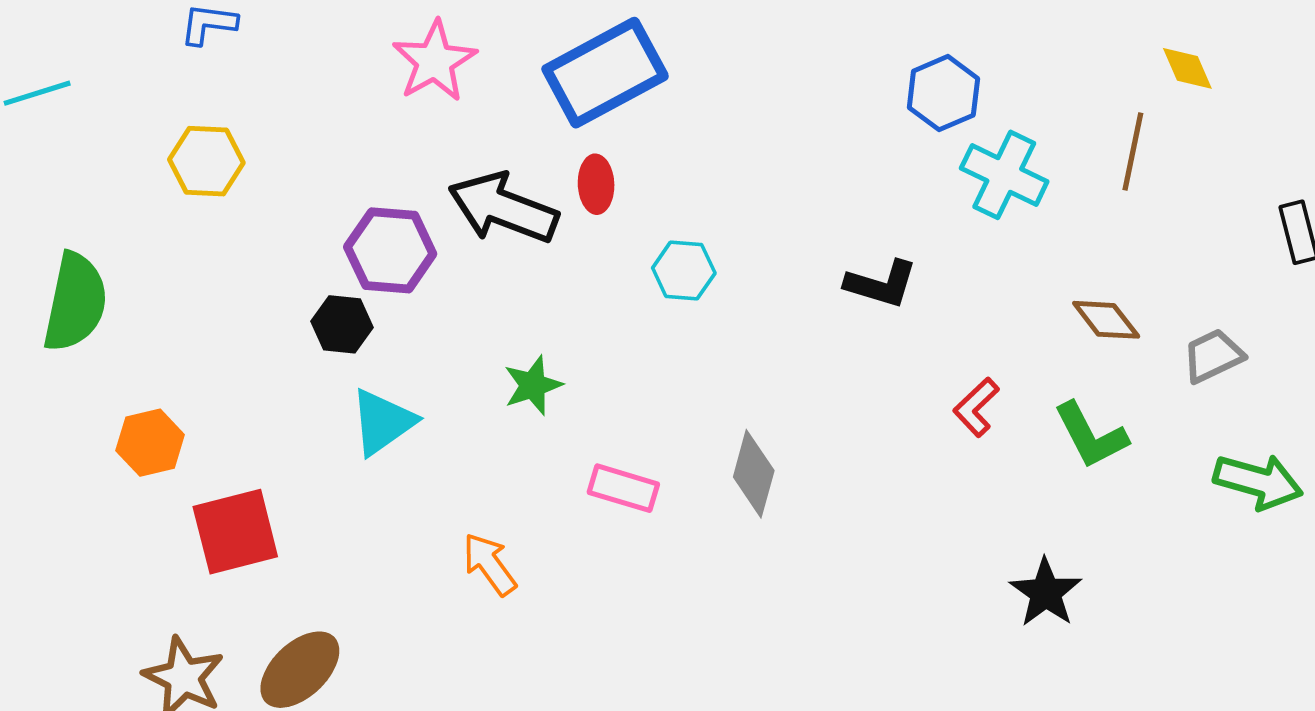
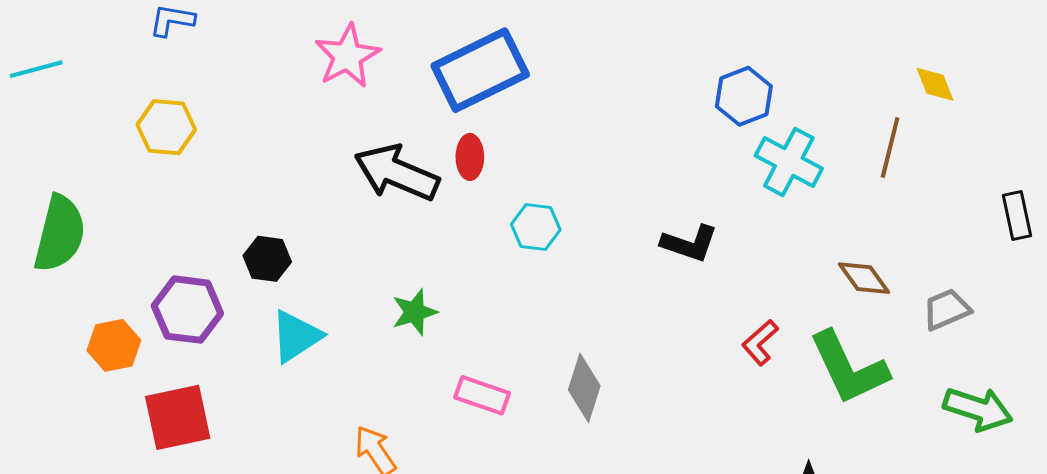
purple hexagon: (390, 250) -> (187, 310), moved
green L-shape: (1091, 435) -> (849, 368), size x1.4

